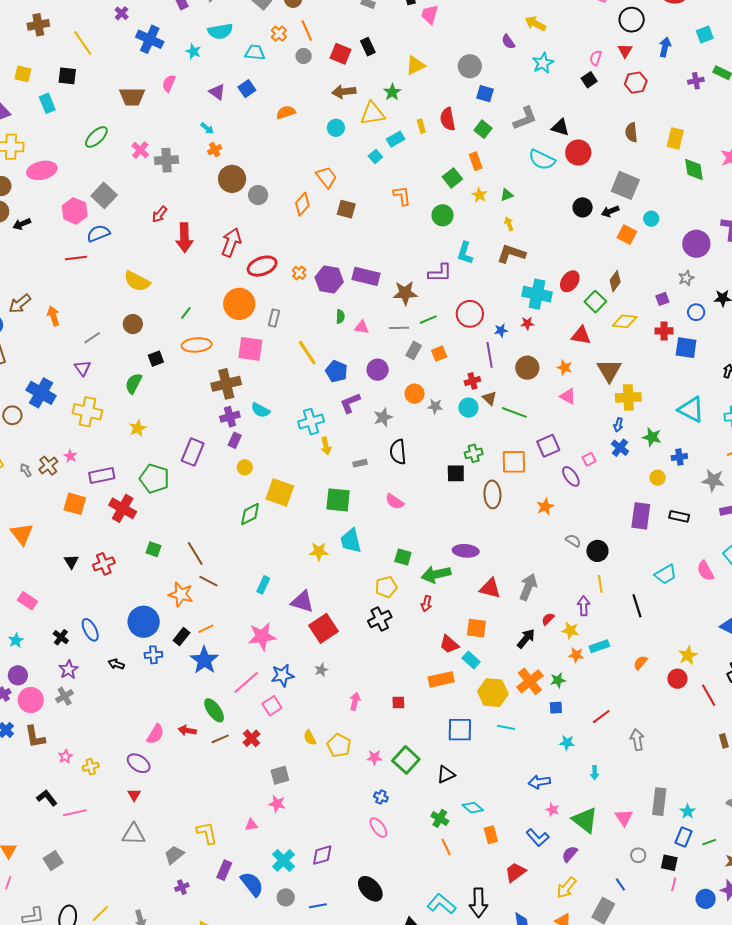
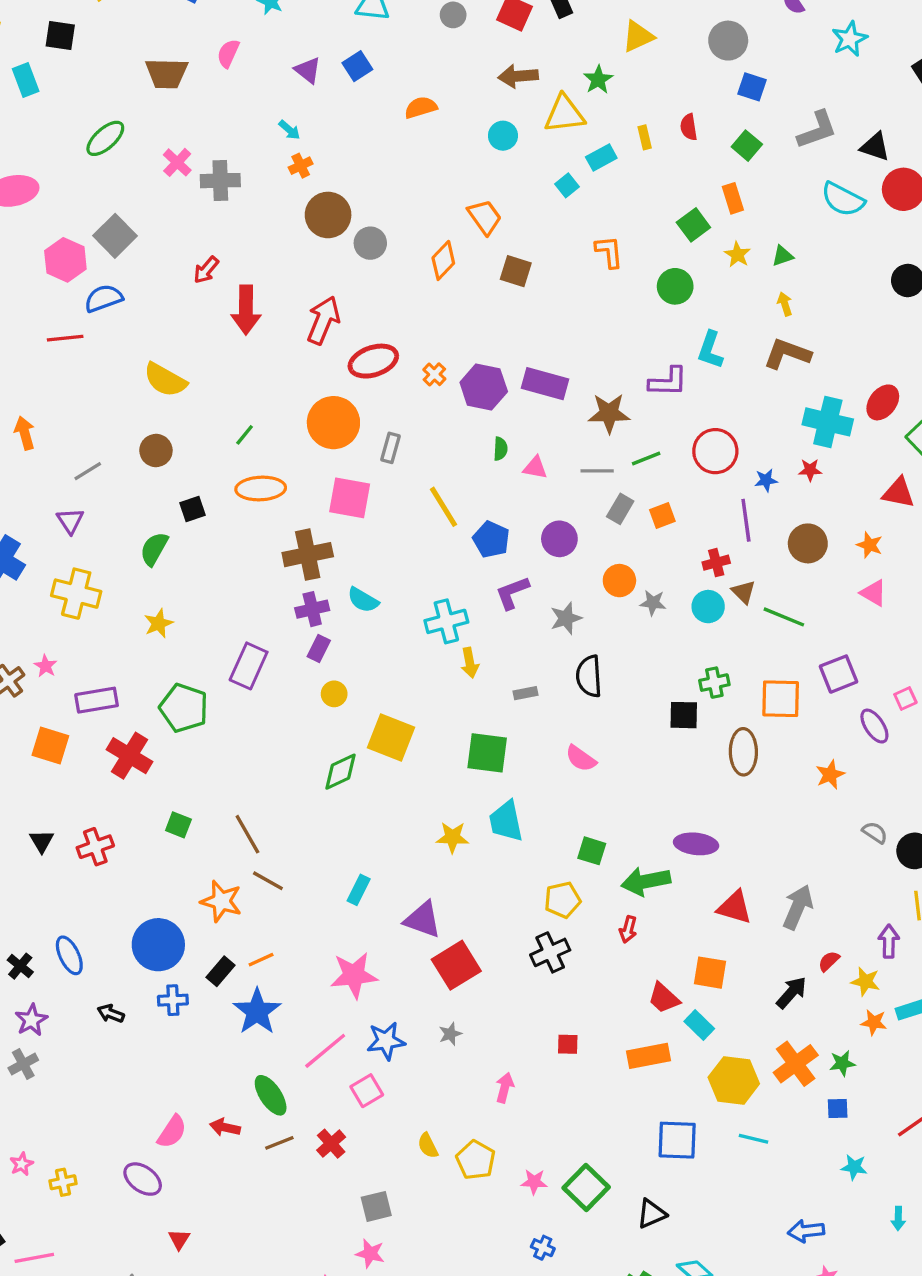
red semicircle: (448, 119) -> (689, 127), size x0.7
red square: (398, 702) -> (568, 1044), moved
red triangle: (134, 795) -> (179, 1239), moved

